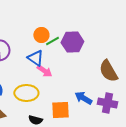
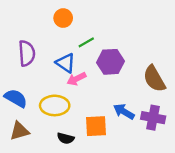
orange circle: (41, 35) -> (63, 18), moved
purple hexagon: (72, 42) -> (111, 62), moved
pink arrow: (44, 71) -> (77, 79), turned 119

